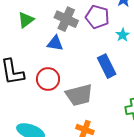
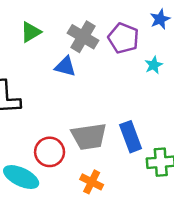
blue rectangle: (107, 66) -> (131, 137), moved
red circle: (48, 79) -> (50, 152), moved

